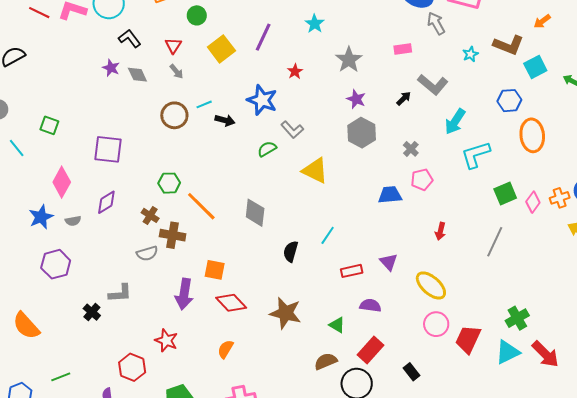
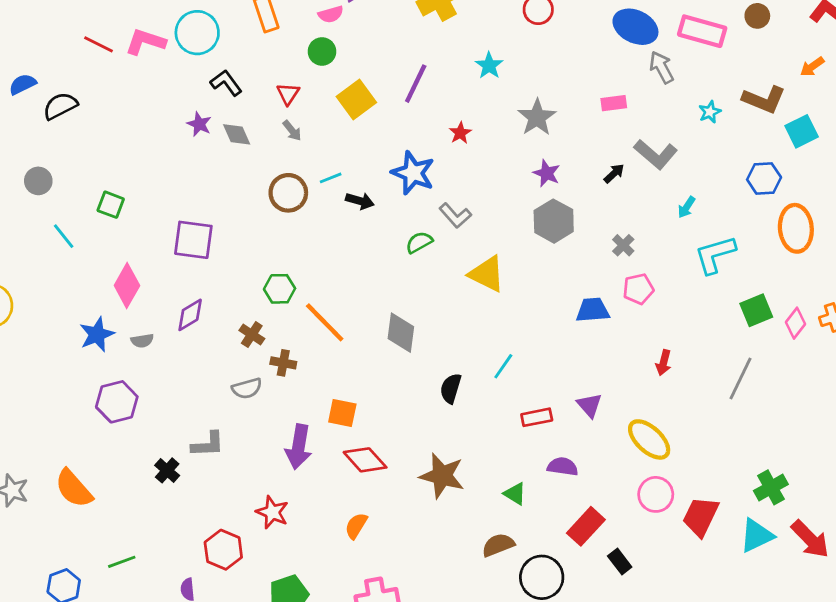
cyan arrow: (455, 122) -> (687, 207), size x0.6
brown cross: (173, 235) -> (283, 363), size x0.7
red rectangle: (370, 350) -> (586, 526), moved

